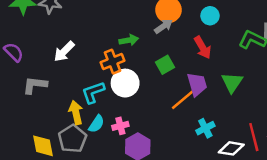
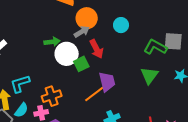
red arrow: (203, 48) -> (96, 49), moved
orange cross: (112, 62) -> (52, 96), moved
green triangle: (232, 82) -> (149, 75), moved
white circle: (125, 83) -> (67, 54), moved

